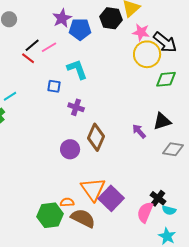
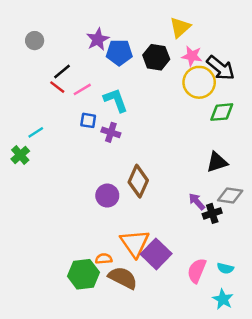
black hexagon: (111, 18) -> (156, 57), moved
pink line: (49, 47) -> (82, 89), moved
purple cross: (76, 107) -> (111, 132), moved
purple arrow: (139, 131) -> (197, 201), moved
black cross: (158, 198) -> (212, 213), moved, turned 35

